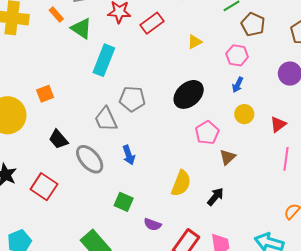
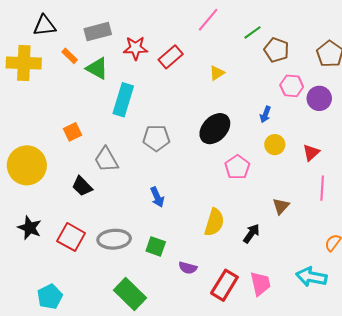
pink hexagon: (237, 55) -> (292, 86), moved
orange square: (45, 94) -> (72, 132), moved
gray trapezoid: (106, 119) -> (106, 160), moved
brown triangle: (228, 157) -> (281, 206), moved
gray ellipse: (90, 159) -> (114, 239), moved, turned -48

